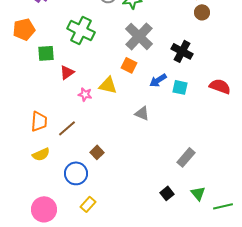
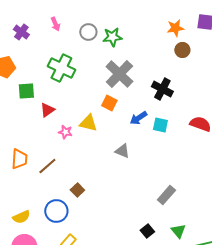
yellow semicircle: (41, 154) -> (21, 217), moved

